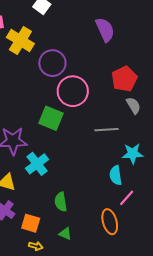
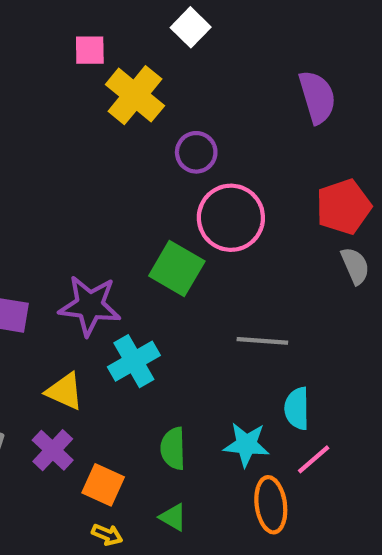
purple circle: (52, 63) -> (196, 152), size x0.7
gray line: (107, 130) -> (262, 341), moved
cyan star: (133, 154) -> (246, 445), moved

